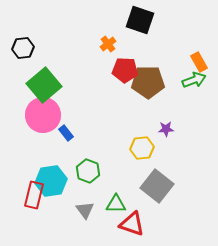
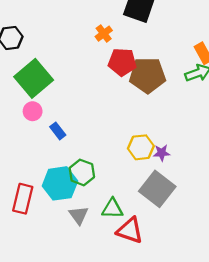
pink circle: (43, 115) -> (33, 111), size x0.5
purple star: (166, 129) -> (162, 153), moved
cyan hexagon: (51, 181) -> (60, 183), moved

